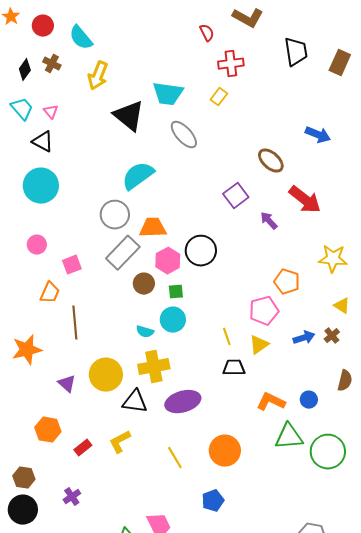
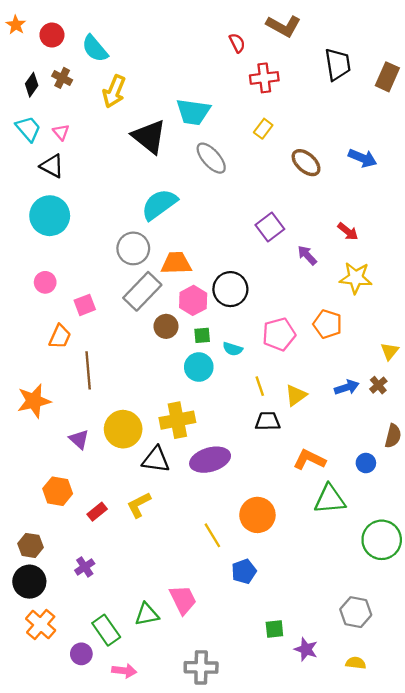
yellow rectangle: (219, 97) -> (263, 129), moved
brown ellipse: (271, 161) -> (306, 163), moved
red arrow: (305, 200) -> (348, 232), size x0.6
yellow star: (333, 259) -> (356, 278), moved
yellow triangle: (342, 306) -> (390, 351), turned 36
pink pentagon: (264, 311) -> (279, 334), moved
cyan semicircle: (145, 332) -> (233, 349), moved
blue circle: (309, 400) -> (366, 463), moved
green circle: (328, 452) -> (382, 540), moved
yellow line: (175, 458) -> (212, 535), moved

